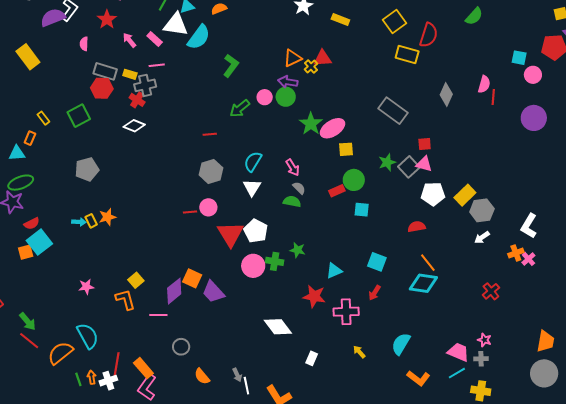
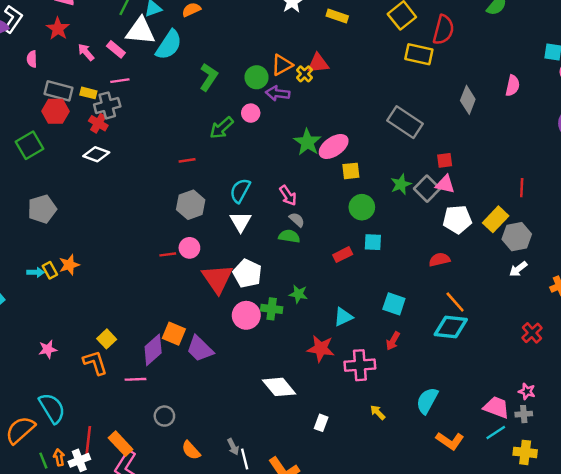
green circle: (286, 97) -> (257, 77), moved
red line: (493, 97) -> (522, 188), moved
red rectangle: (337, 191) -> (343, 255), moved

